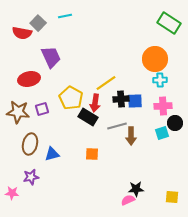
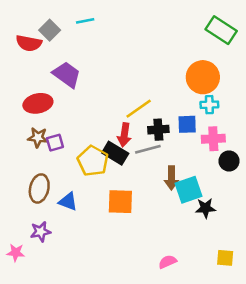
purple trapezoid: (51, 57) -> (67, 75), turned -30
yellow pentagon: (71, 98) -> (93, 161), moved
blue square: (135, 101) -> (187, 124), moved
brown star: (18, 112) -> (38, 137), moved, size x0.7
gray line: (117, 126) -> (148, 149), moved
cyan square: (162, 133) -> (188, 190), moved, size x1.5
blue triangle: (52, 154) -> (68, 202), turned 35
orange square: (92, 154) -> (120, 202), size x1.5
black star: (136, 189) -> (205, 208), moved

